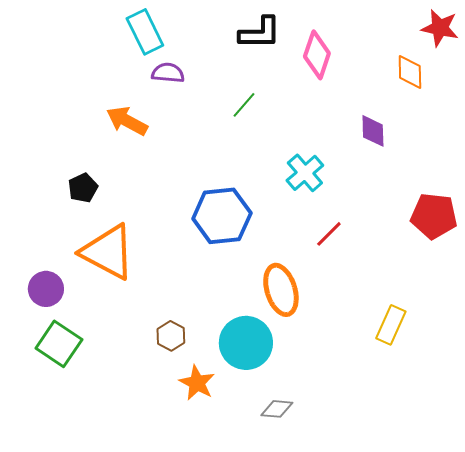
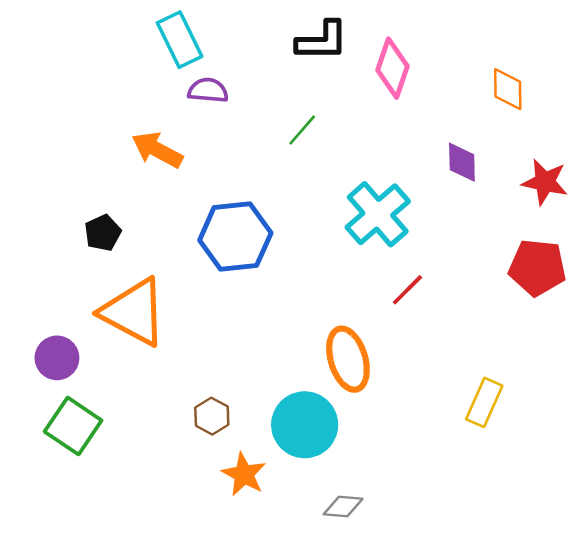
red star: (440, 28) -> (545, 182), moved
cyan cross: (305, 173) -> (378, 214), size x1.4
blue hexagon: (222, 216) -> (235, 237), moved

